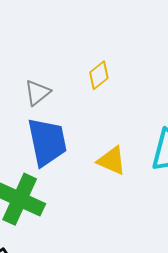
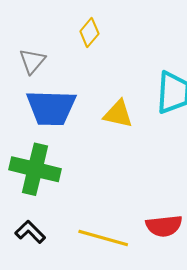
blue trapezoid: (47, 142) -> (51, 108), turned 114

